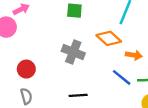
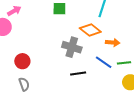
gray cross: (73, 52) -> (72, 47), moved
black line: (78, 95) -> (78, 73), moved

